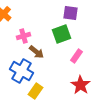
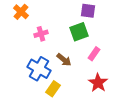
brown arrow: (36, 52) -> (64, 60), moved

